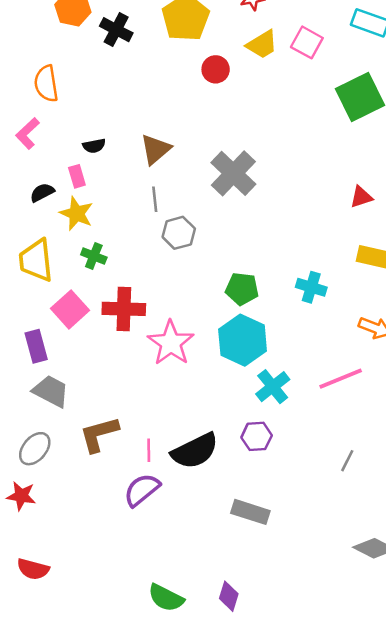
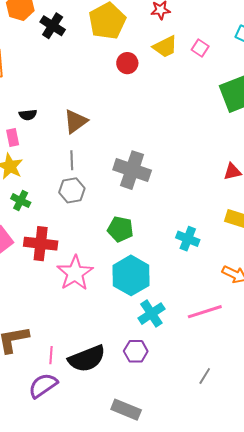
pink square: (307, 42) -> (200, 48), size x0.7
gray cross: (233, 173) -> (132, 170), moved, turned -30
gray hexagon: (179, 233) -> (72, 190), moved
green pentagon: (242, 289) -> (120, 229), moved

